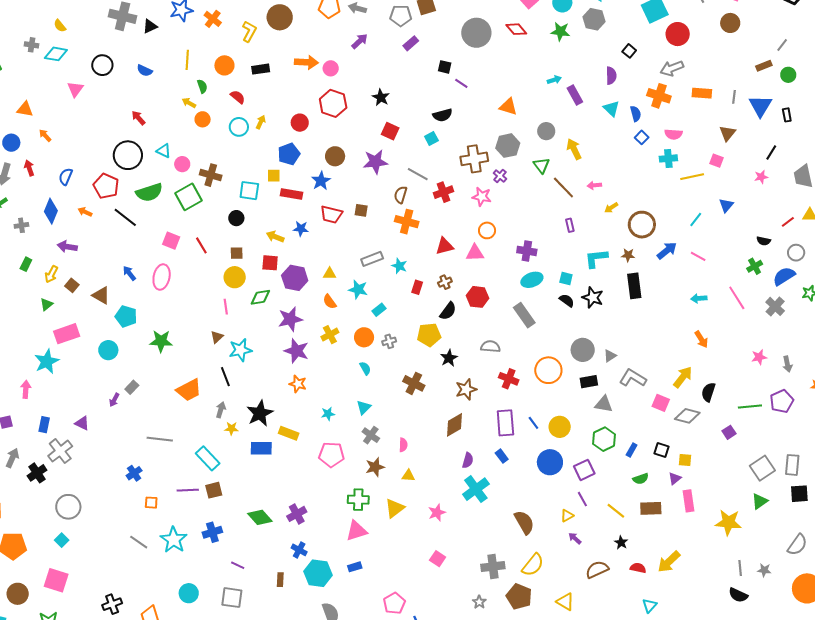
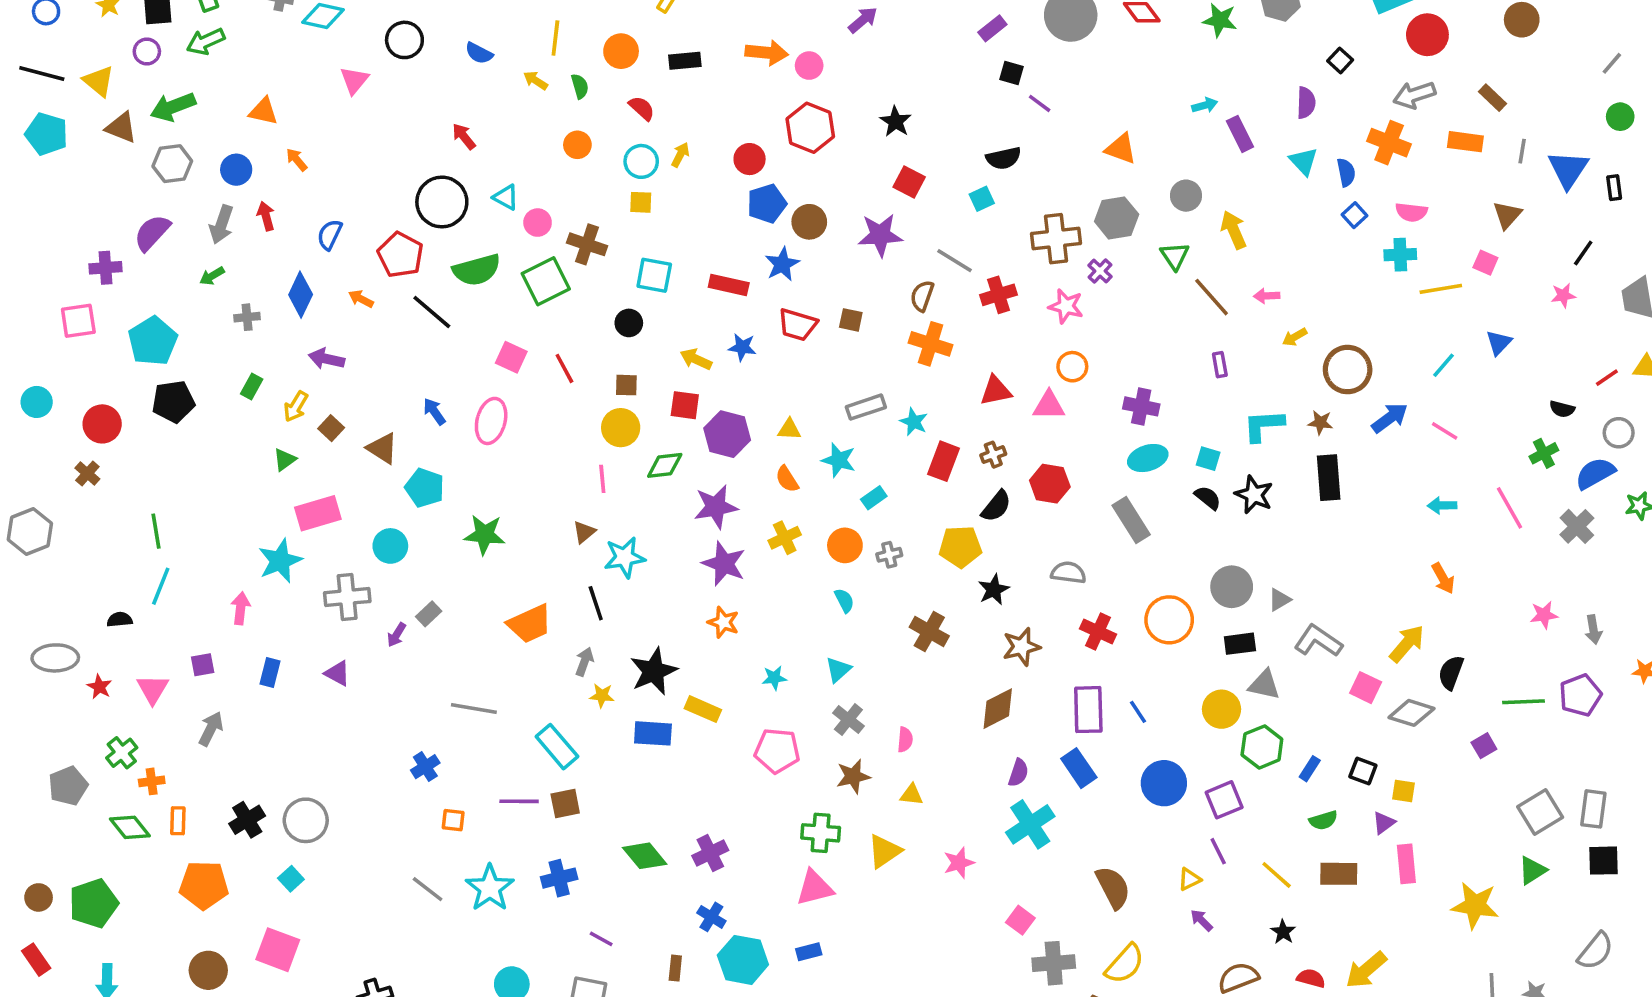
purple rectangle: (411, 43) -> (992, 28), moved
brown rectangle: (764, 66) -> (1493, 98), moved, turned 63
yellow arrow: (189, 103) -> (535, 80), moved
blue pentagon: (289, 154) -> (767, 204), moved
yellow square: (274, 176) -> (641, 202), moved
red rectangle: (417, 287) -> (943, 461), size x1.5
yellow circle: (560, 427) -> (1221, 709), moved
gray cross: (60, 451) -> (347, 597), moved, turned 30
blue rectangle: (502, 456) -> (1079, 768), size x1.5
black cross: (37, 473) -> (247, 820), moved
pink square: (438, 559) -> (1020, 920), moved

